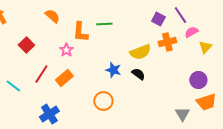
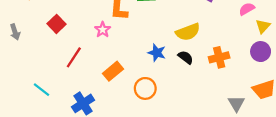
orange cross: (167, 42) -> (219, 57), moved
orange rectangle: (64, 78) -> (113, 71), moved
purple circle: (198, 80) -> (261, 52), moved
cyan line: (13, 86) -> (42, 90), moved

